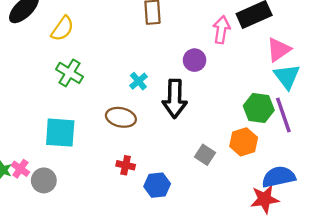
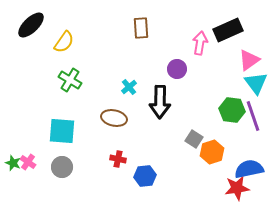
orange hexagon: (244, 142) -> (212, 152), moved
gray square: (205, 155) -> (194, 139), moved
gray circle: (44, 180) -> (62, 167), moved

